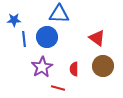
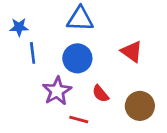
blue circle: (47, 37) -> (77, 58), moved
brown circle: (103, 66) -> (140, 106), moved
red semicircle: (74, 69) -> (100, 94), turned -40

